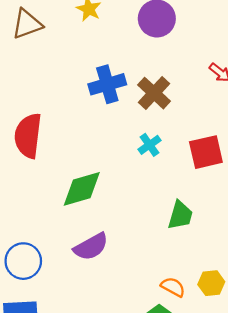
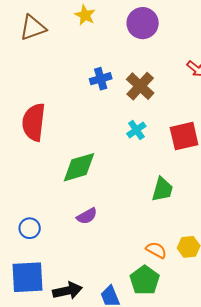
blue cross: (107, 84) -> (101, 79), size x0.7
purple semicircle: (91, 247) -> (87, 216), size x0.7
blue circle: (23, 261) -> (30, 228), size x0.7

